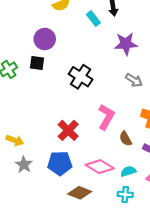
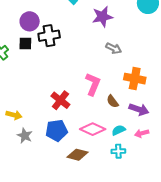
black cross: (81, 77) -> (49, 36), moved, turned -35

